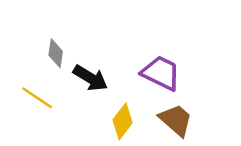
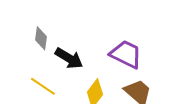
yellow line: (37, 98) -> (43, 86), moved

